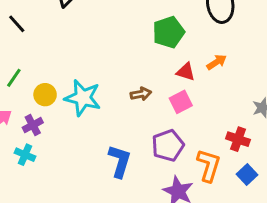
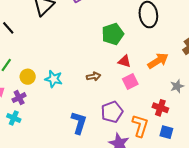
orange arrow: (217, 62) -> (158, 61), moved, size x1.5
cyan star: (83, 98) -> (54, 79), size x0.7
pink square: (181, 102) -> (130, 81), moved
blue square: (247, 174) -> (166, 132), turned -32

